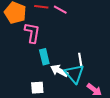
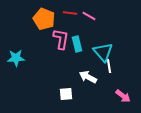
cyan rectangle: (44, 57) -> (77, 44), moved
cyan triangle: (74, 74) -> (103, 52), moved

